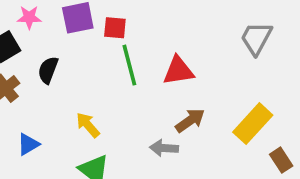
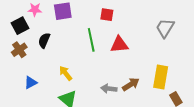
red square: (115, 28) -> (107, 15), moved
brown arrow: (190, 120) -> (131, 84), moved
yellow rectangle: (253, 124) -> (161, 77), turned -35

